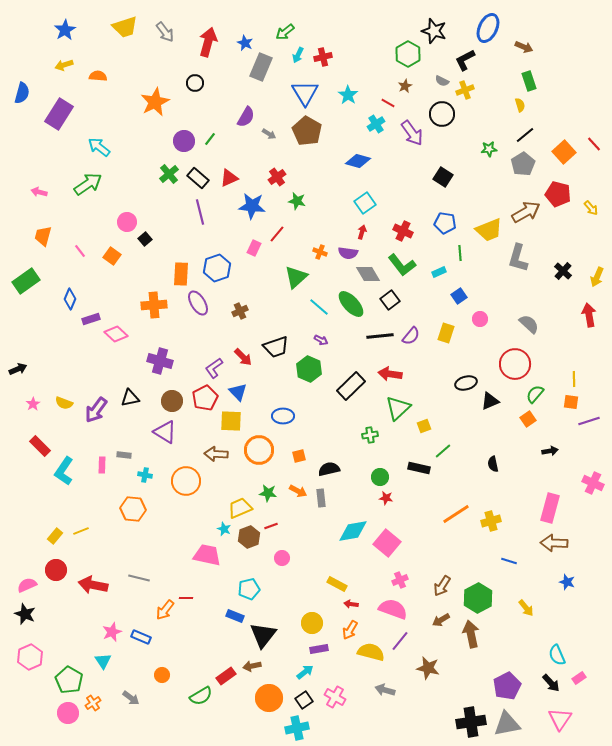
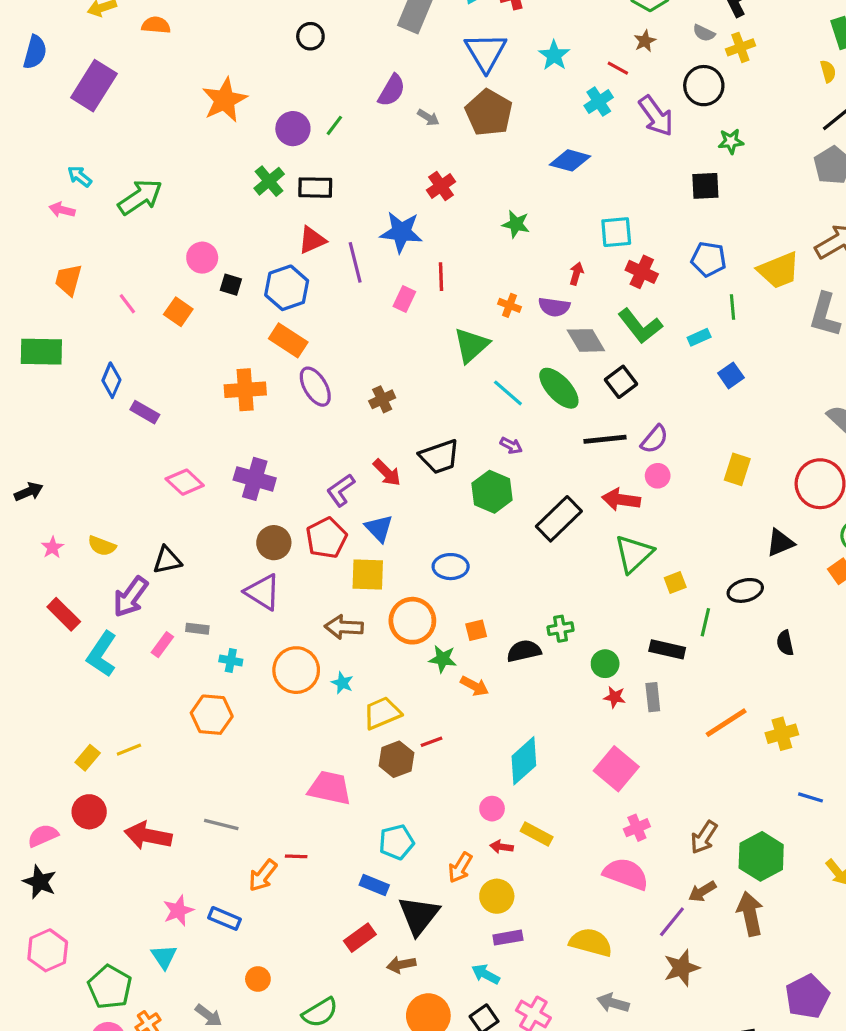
orange star: (155, 102) -> (224, 100), moved
cyan arrow: (99, 147) -> (80, 176), moved, size x0.7
green star: (489, 149) -> (731, 141), moved
black square: (443, 177) -> (705, 186), turned -36
black rectangle: (198, 178) -> (315, 188), turned -40
red triangle: (229, 178) -> (312, 240), moved
green star: (297, 201) -> (516, 224), moved
cyan square: (365, 203) -> (616, 232), moved, turned 30
purple line: (200, 212) -> (355, 262), moved
red line: (277, 234) -> (441, 277), turned -42
black square: (145, 239) -> (231, 285), turned -32
blue hexagon: (217, 268) -> (287, 288), moved
orange rectangle: (181, 274) -> (288, 340), turned -60
green rectangle: (26, 281) -> (41, 352), turned 36
purple rectangle: (91, 319) -> (145, 412), turned 48
pink circle: (480, 319) -> (658, 476), moved
yellow rectangle: (446, 333) -> (737, 469), moved
pink diamond: (116, 334) -> (185, 482), moved
black ellipse: (466, 383) -> (745, 590), moved
black triangle: (130, 398) -> (167, 560), moved
purple arrow: (96, 410) -> (131, 597), moved
green cross: (370, 435) -> (560, 629), moved
green line: (443, 451) -> (705, 622), turned -36
pink rectangle: (102, 465) -> (162, 645), turned 35
green star: (268, 493) -> (443, 659), moved
gray rectangle: (321, 498) -> (653, 697), moved
cyan star: (224, 529) -> (342, 683), moved
cyan diamond: (353, 531) -> (524, 761), moved, turned -32
pink circle: (282, 558) -> (492, 809), moved
red arrow: (351, 604) -> (502, 847), moved
orange arrow: (350, 630) -> (460, 868), moved
purple line: (400, 641) -> (672, 922), moved
brown star: (428, 668) -> (682, 968), turned -30
cyan arrow: (305, 672) -> (486, 974), turned -114
red rectangle: (226, 676) -> (360, 938), moved

